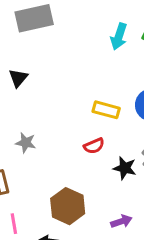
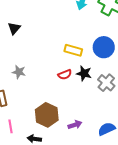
black star: (125, 168) -> (84, 73), moved
purple arrow: (121, 221) -> (75, 125), moved

